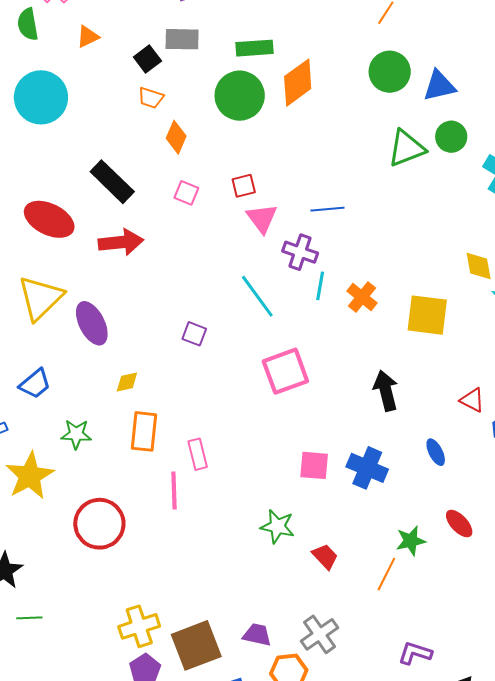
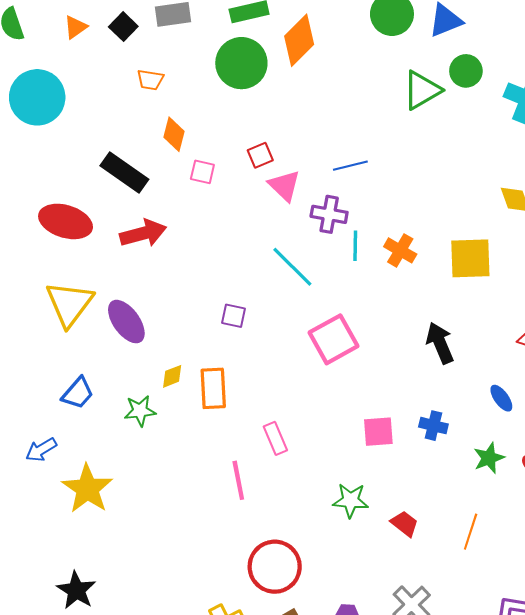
black square: (147, 59) -> (123, 27), moved
orange diamond: (176, 137) -> (174, 134), moved
orange rectangle: (144, 431) -> (213, 388), moved
green star: (76, 434) -> (140, 411), moved
pink rectangle: (198, 454) -> (275, 438), moved
blue cross: (367, 468) -> (433, 426), size x0.7
red circle: (99, 524) -> (275, 567), moved
green star: (411, 541) -> (489, 458), moved

